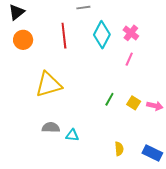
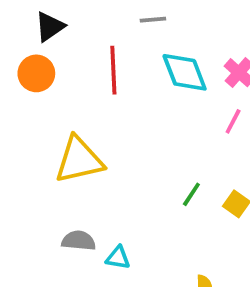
black triangle: (17, 12) -> (50, 27), moved
cyan diamond: (102, 35) -> (185, 72), turned -52

